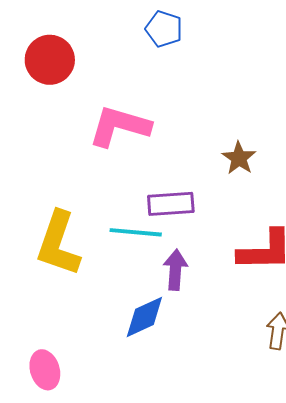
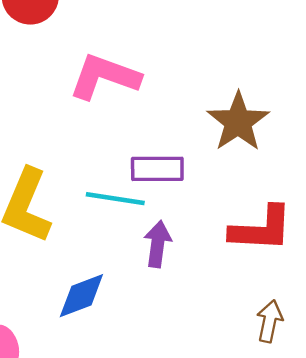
brown star: (239, 158) -> (238, 122), size x1.6
blue diamond: (144, 317) -> (81, 296), moved

